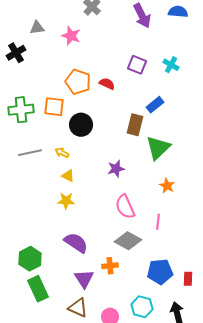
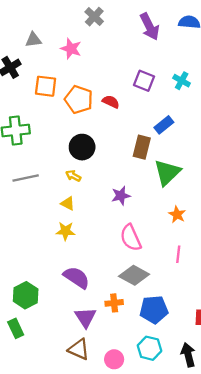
orange square: (54, 107) -> (46, 86), moved
yellow arrow: (62, 153) -> (73, 176), moved
pink line: (158, 222) -> (178, 254), moved
blue pentagon: (160, 272) -> (154, 310), moved
green rectangle: (38, 289) -> (16, 328), moved, size x0.7

